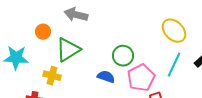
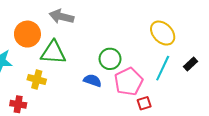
orange circle: (43, 32) -> (27, 34), size x1.6
green triangle: (68, 50) -> (53, 53), turned 36

